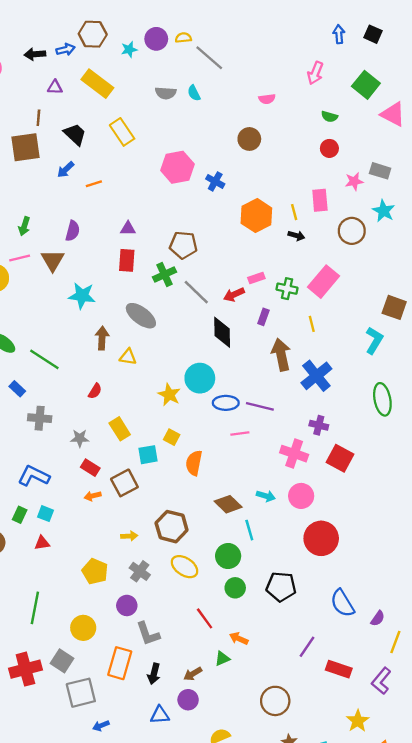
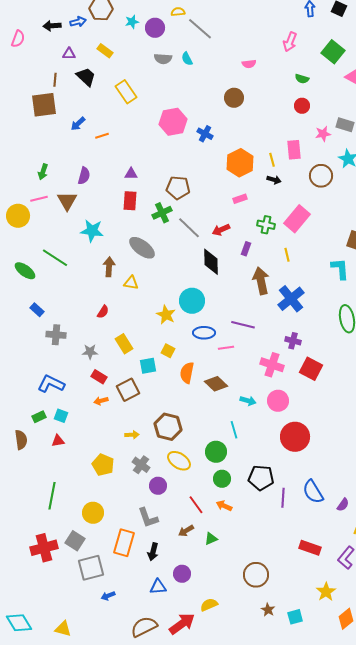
purple circle: (156, 39) -> (155, 28), moved
yellow rectangle: (97, 84) -> (105, 51), size x0.6
black trapezoid: (75, 134) -> (86, 77), moved
pink rectangle: (256, 278) -> (240, 199), moved
cyan L-shape: (374, 340) -> (340, 269), turned -35
green line: (44, 359) -> (55, 258), moved
blue ellipse: (226, 403) -> (204, 333), moved
brown diamond: (228, 504) -> (216, 384), moved
green rectangle: (20, 515) -> (39, 417), turned 40
purple circle: (127, 605) -> (158, 486), moved
orange arrow: (239, 638) -> (224, 506), moved
purple line: (307, 647) -> (283, 498), moved, turned -30
brown arrow: (193, 674) -> (186, 531), moved

